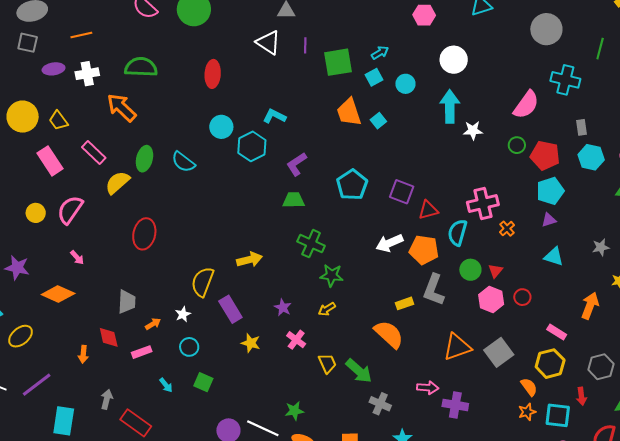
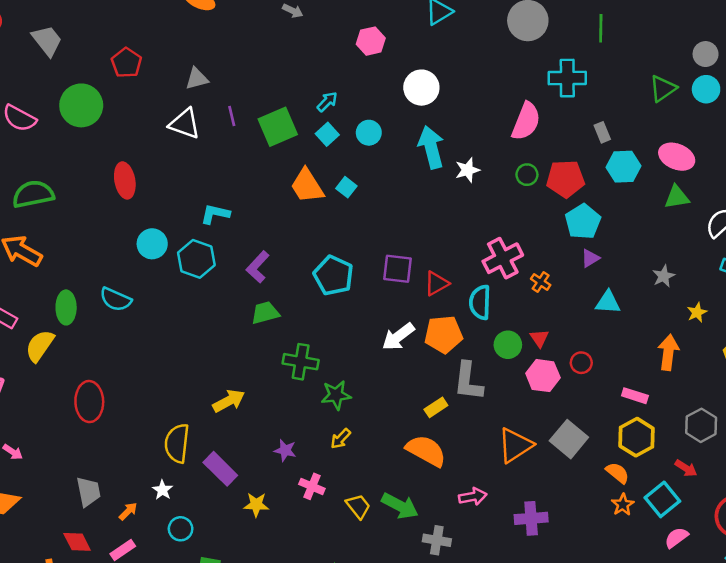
pink arrow: (428, 388) -> (473, 497), moved
red arrow: (581, 396) -> (686, 468), turned -36
cyan square: (558, 415) -> (662, 499), turned -32

